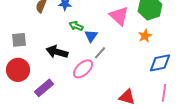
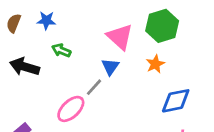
blue triangle: (91, 36) -> (110, 67), moved
black arrow: (57, 52) -> (25, 67), moved

